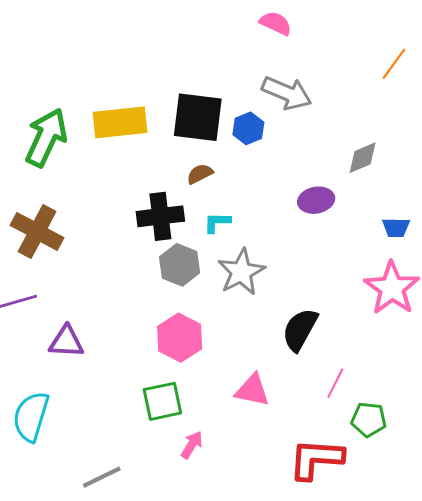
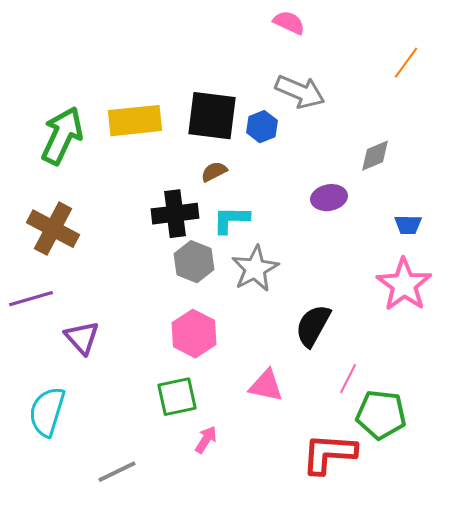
cyan L-shape: (217, 222) -> (231, 220), size x1.4
purple triangle: (66, 342) -> (82, 338), turned 45
green pentagon: (369, 420) -> (381, 415), size x1.4

